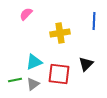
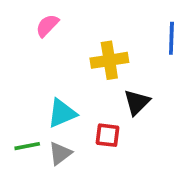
black triangle: (86, 64) -> (137, 102), moved
red square: (59, 74) -> (108, 135), size x0.6

